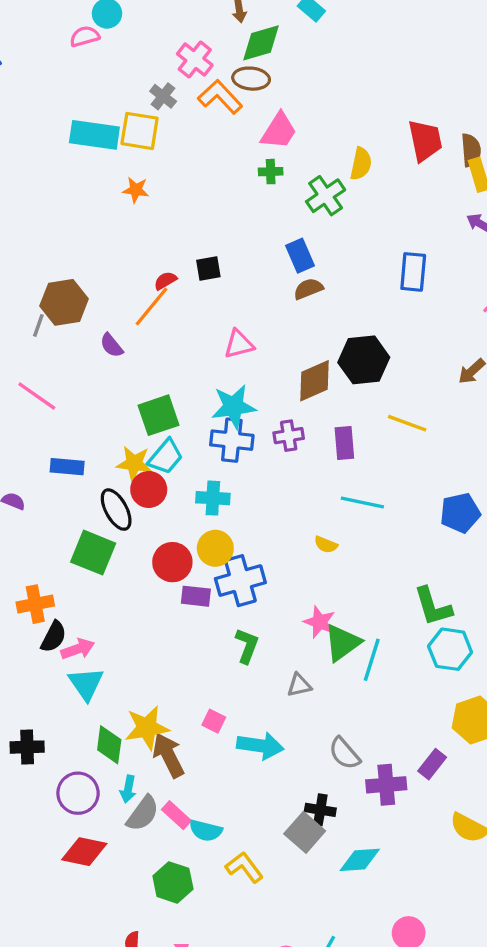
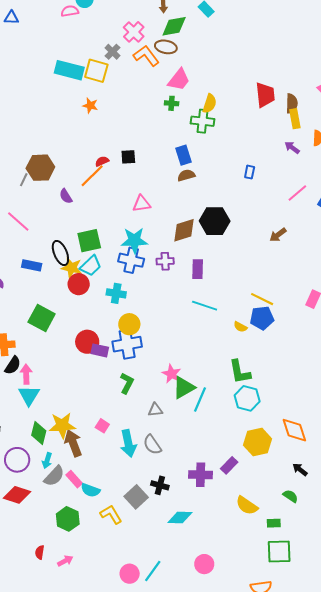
yellow semicircle: (361, 164) -> (210, 104), moved
green cross: (326, 196) -> (203, 121), turned 35
blue rectangle: (413, 272) -> (250, 172), size x0.6
yellow line: (407, 423) -> (262, 299), moved
black ellipse: (116, 510) -> (60, 253), moved
yellow semicircle: (326, 545) -> (240, 327), moved
yellow circle: (215, 548) -> (129, 324), moved
red circle: (172, 562) -> (87, 342), moved
pink arrow: (78, 649) -> (26, 374), turned -78
cyan arrow: (260, 746) -> (128, 443), turned 64
gray semicircle: (344, 753) -> (152, 445), moved
gray square: (305, 832) -> (136, 497), moved

